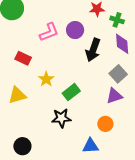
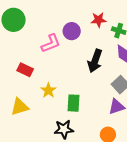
purple circle: (75, 30) -> (72, 31), moved
green rectangle: (71, 92) -> (74, 103), turned -48

